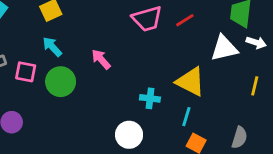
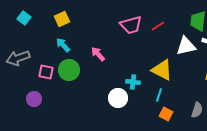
pink square: (26, 72) -> (46, 72), moved
white circle: (129, 135) -> (118, 98), moved

